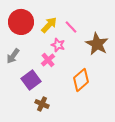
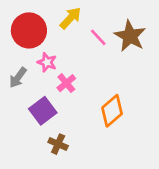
yellow arrow: (49, 25) -> (70, 18), moved
brown star: (97, 44) -> (130, 36), moved
pink star: (58, 45) -> (47, 62), moved

